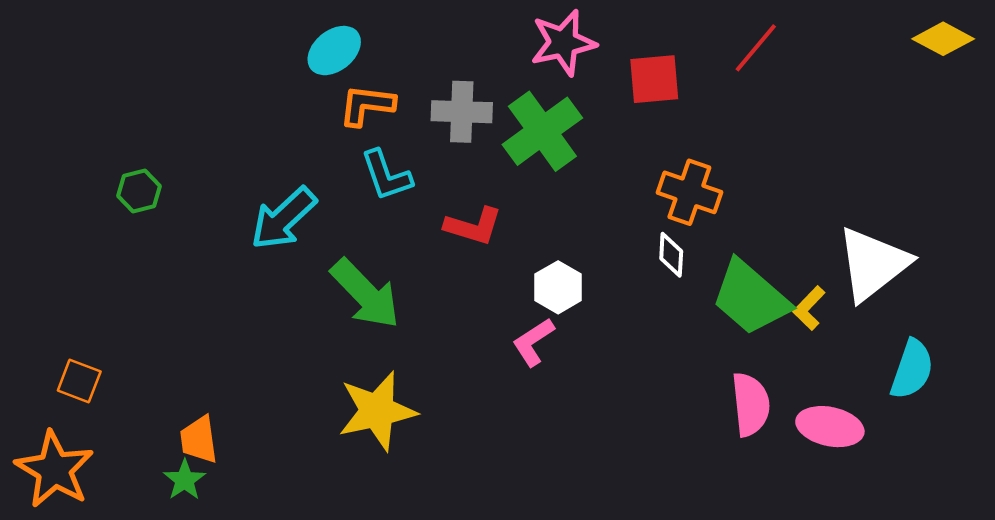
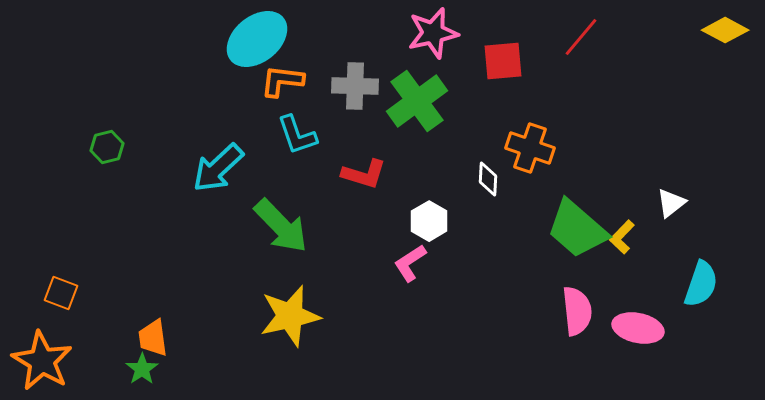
cyan ellipse: (334, 51) -> (257, 39), size x1.5
white diamond: (671, 255) -> (488, 179), moved
white triangle: (873, 264) -> (671, 203), size x0.5

